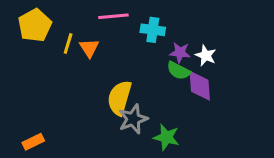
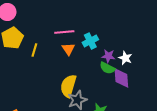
cyan cross: (153, 30) -> (90, 41), turned -35
orange triangle: (89, 48) -> (68, 49), moved

